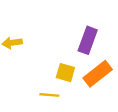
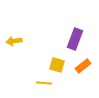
orange rectangle: (98, 74) -> (83, 66), size x0.7

